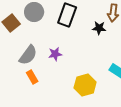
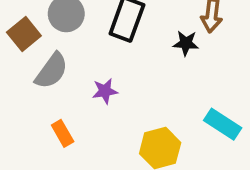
gray semicircle: (28, 55) -> (52, 71), moved

